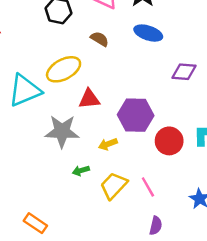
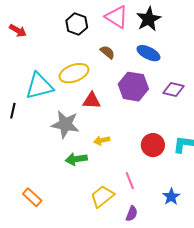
purple hexagon: (136, 115) -> (133, 87), moved
green arrow: (81, 171) -> (76, 159), size x1.5
yellow trapezoid: (114, 186) -> (102, 196), moved

